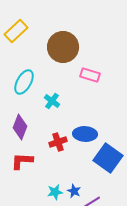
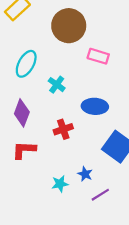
blue ellipse: (85, 134) -> (95, 106), moved
blue star: (74, 191) -> (85, 174), moved

